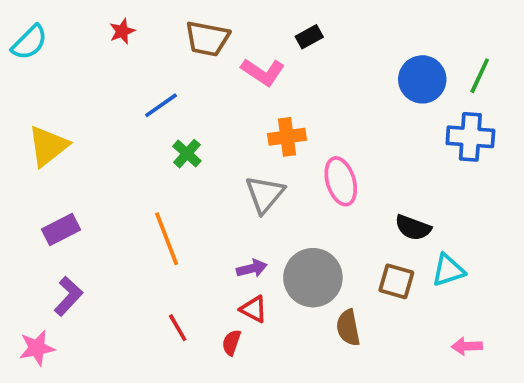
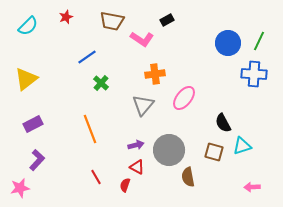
cyan semicircle: (29, 42) -> (28, 26), moved
pink ellipse: (341, 181) -> (184, 98), turned 55
black semicircle: (413, 228) -> (223, 123), turned 42

